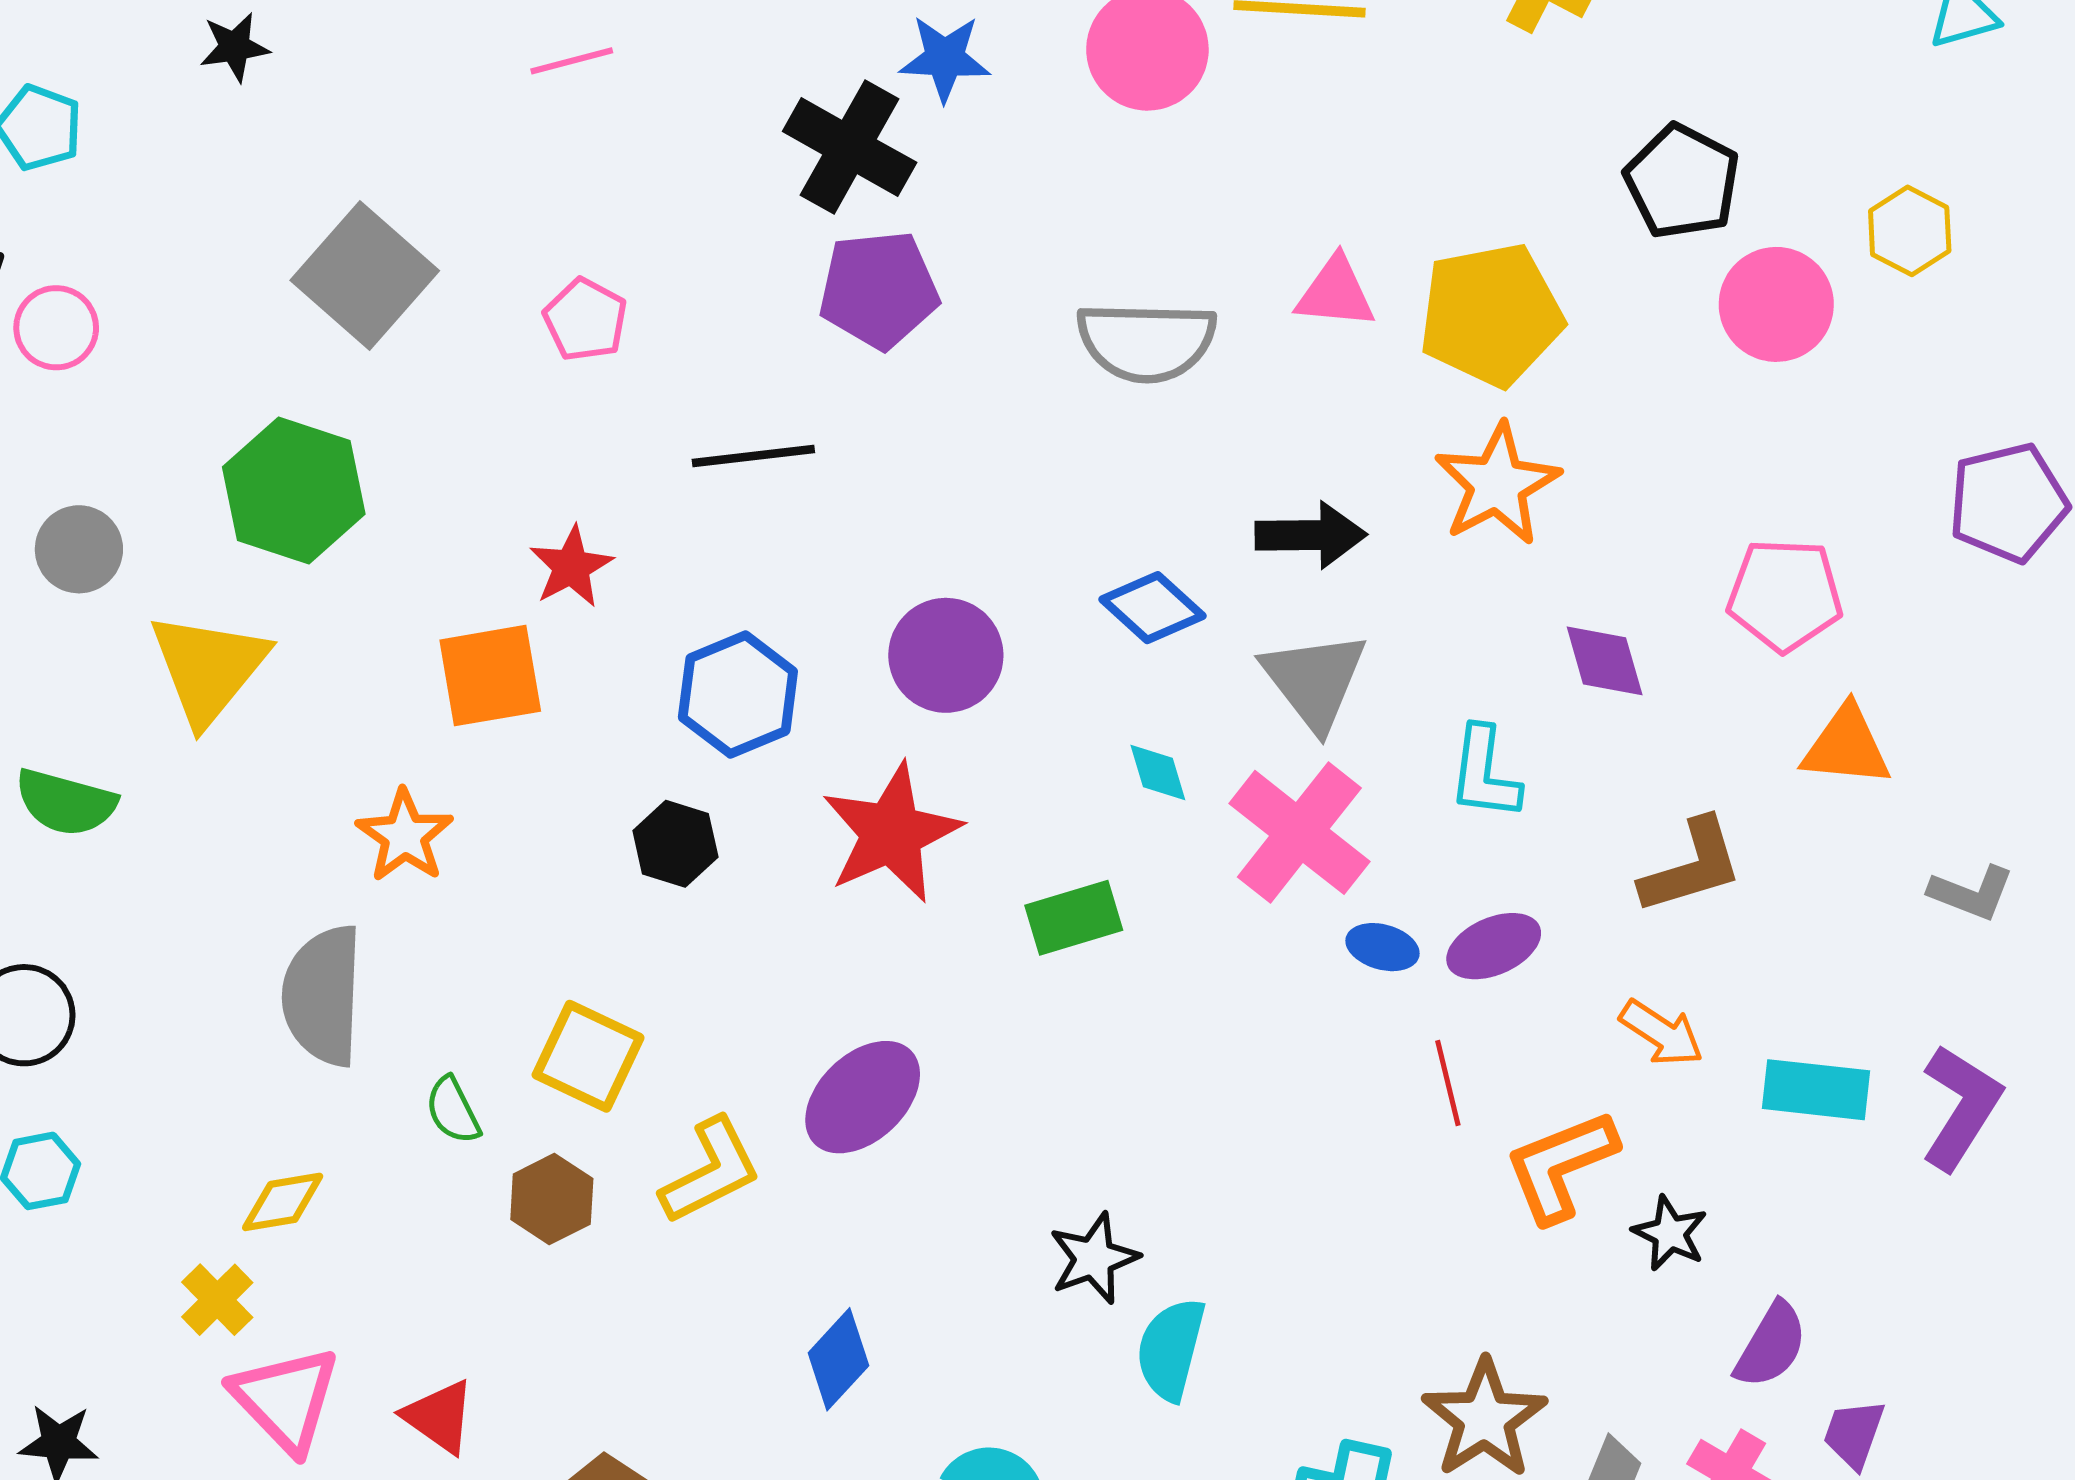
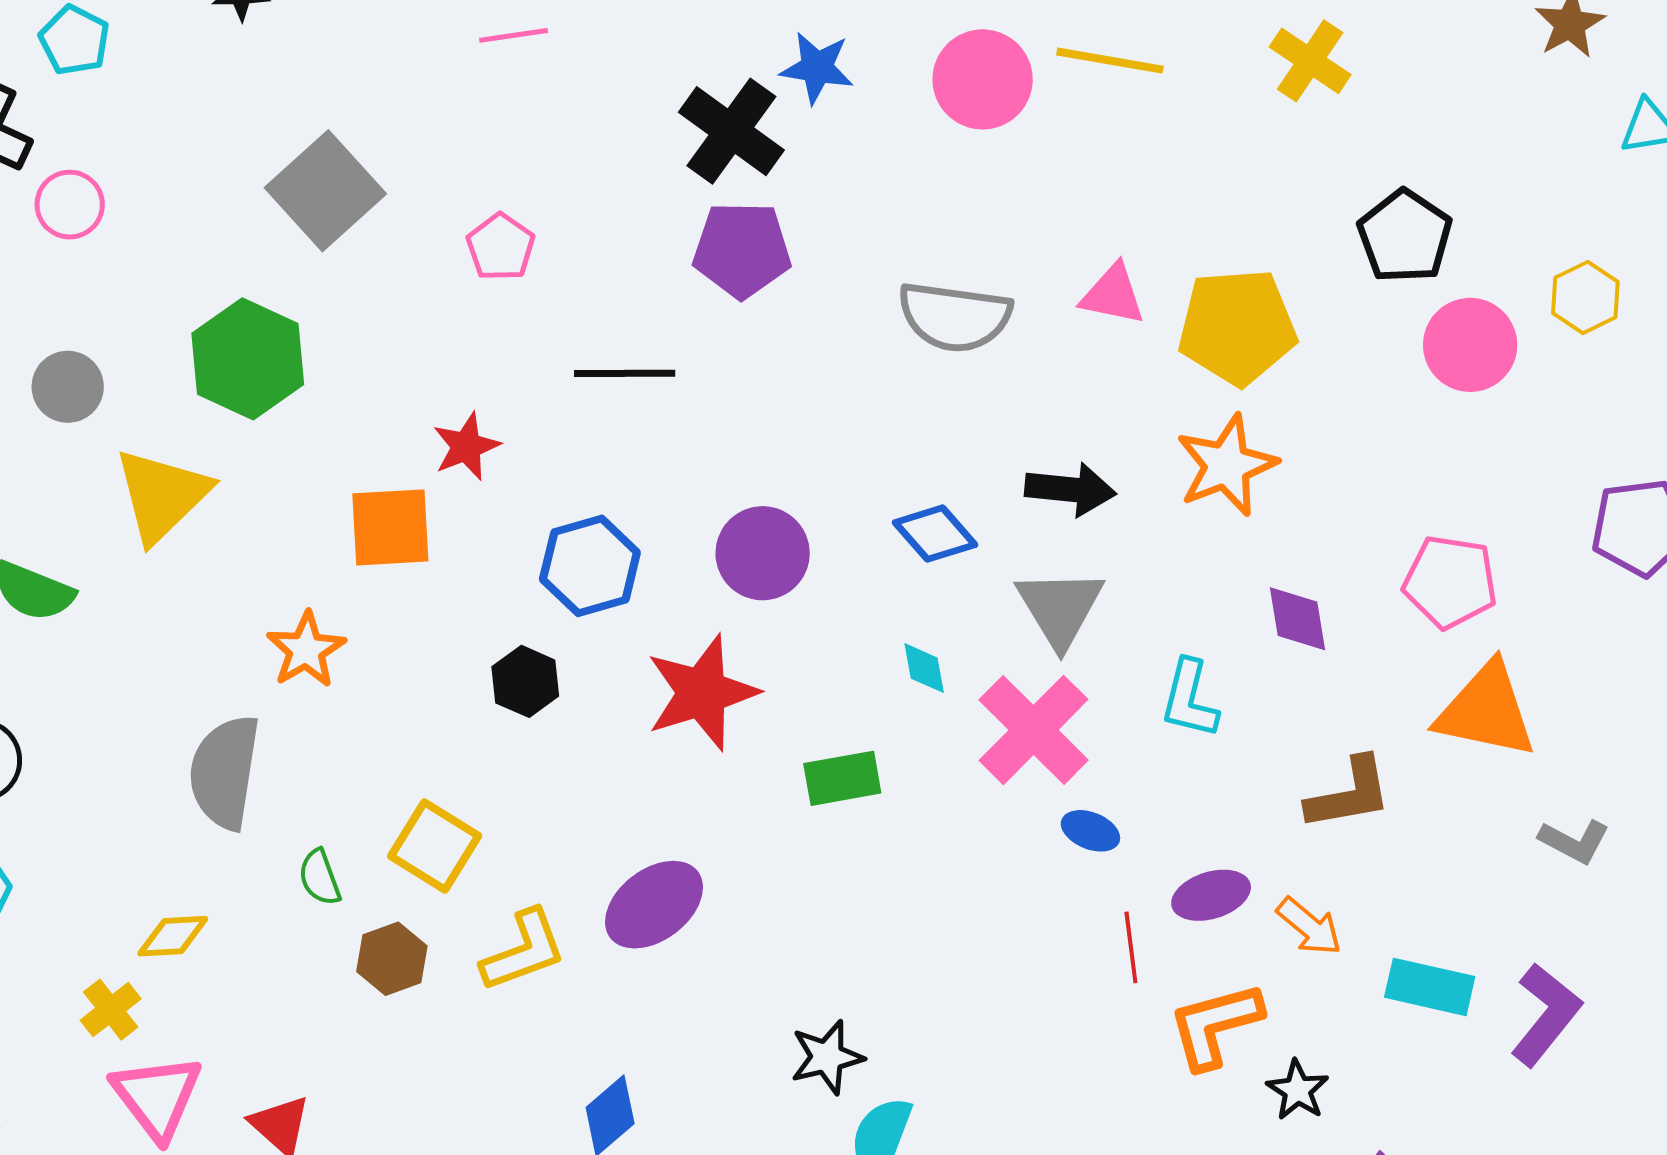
orange triangle: (1846, 746) -> (1486, 711), size x1.4
purple ellipse: (1494, 946) -> (1211, 895), moved

